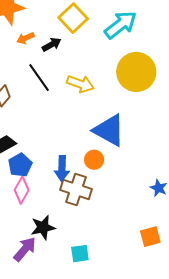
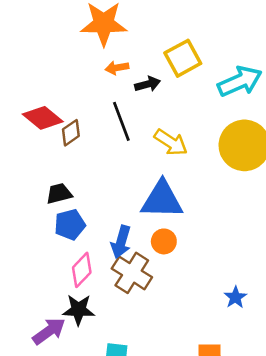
blue triangle: (109, 130) -> (162, 200), moved, turned -42
pink diamond: (22, 190) -> (82, 270), moved

